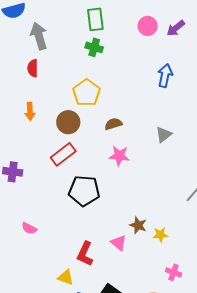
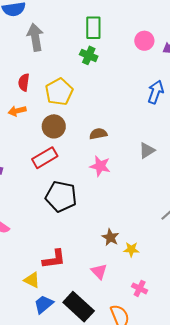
red semicircle: (33, 68) -> (24, 82), moved
yellow pentagon: (86, 93) -> (59, 92), moved
orange arrow: (30, 111) -> (17, 111), turned 72
pink triangle: (119, 243) -> (99, 271), moved
red L-shape: (85, 254) -> (54, 259), turned -130

